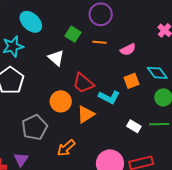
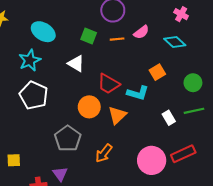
pink semicircle: (128, 50) -> (141, 32), moved
cyan diamond: (157, 73) -> (175, 42), moved
white rectangle: (134, 126) -> (169, 118), turned 40

